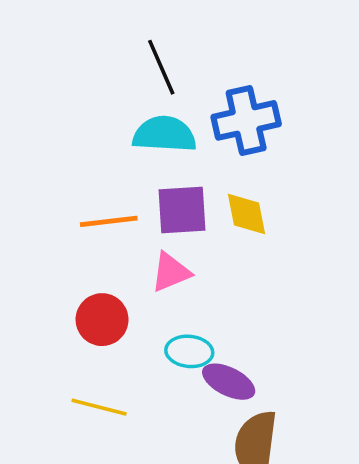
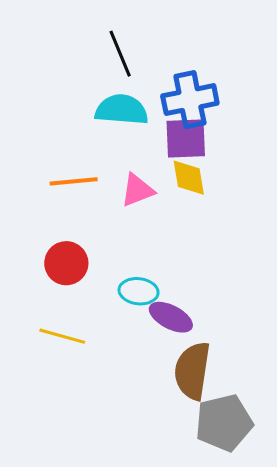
purple square: (182, 210) -> (186, 139), moved
pink triangle: (171, 272) -> (137, 190), moved

